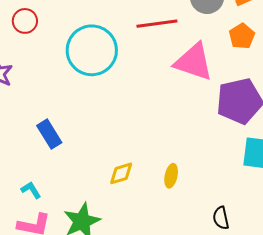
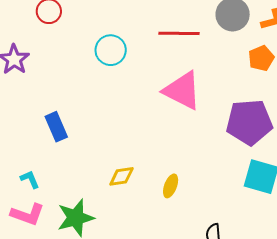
cyan circle: (92, 50) -> (111, 50), size x0.6
pink triangle: (194, 62) -> (182, 91), moved

